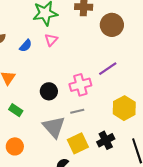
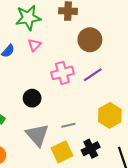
brown circle: (112, 25) -> (90, 40), moved
pink cross: (80, 85) -> (62, 73), moved
gray line: (77, 111) -> (68, 125), moved

